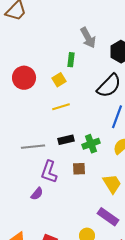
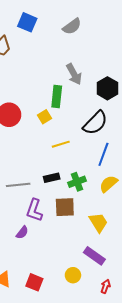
green rectangle: (71, 60) -> (57, 96), size x1.5
yellow line: (61, 107) -> (61, 144), moved
brown square: (79, 169) -> (65, 207), size x1.5

